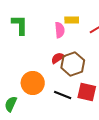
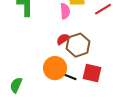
orange circle: (33, 83) -> (55, 68), moved

